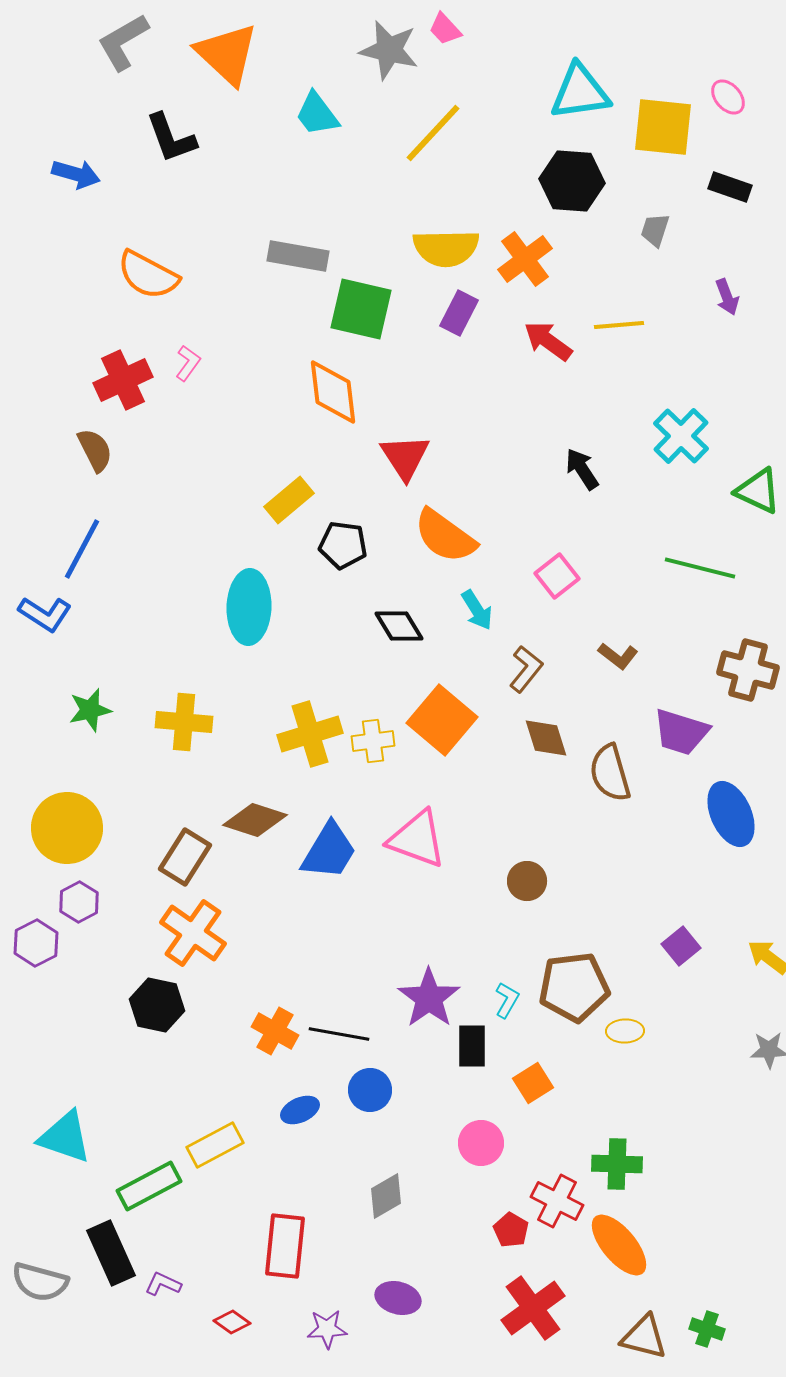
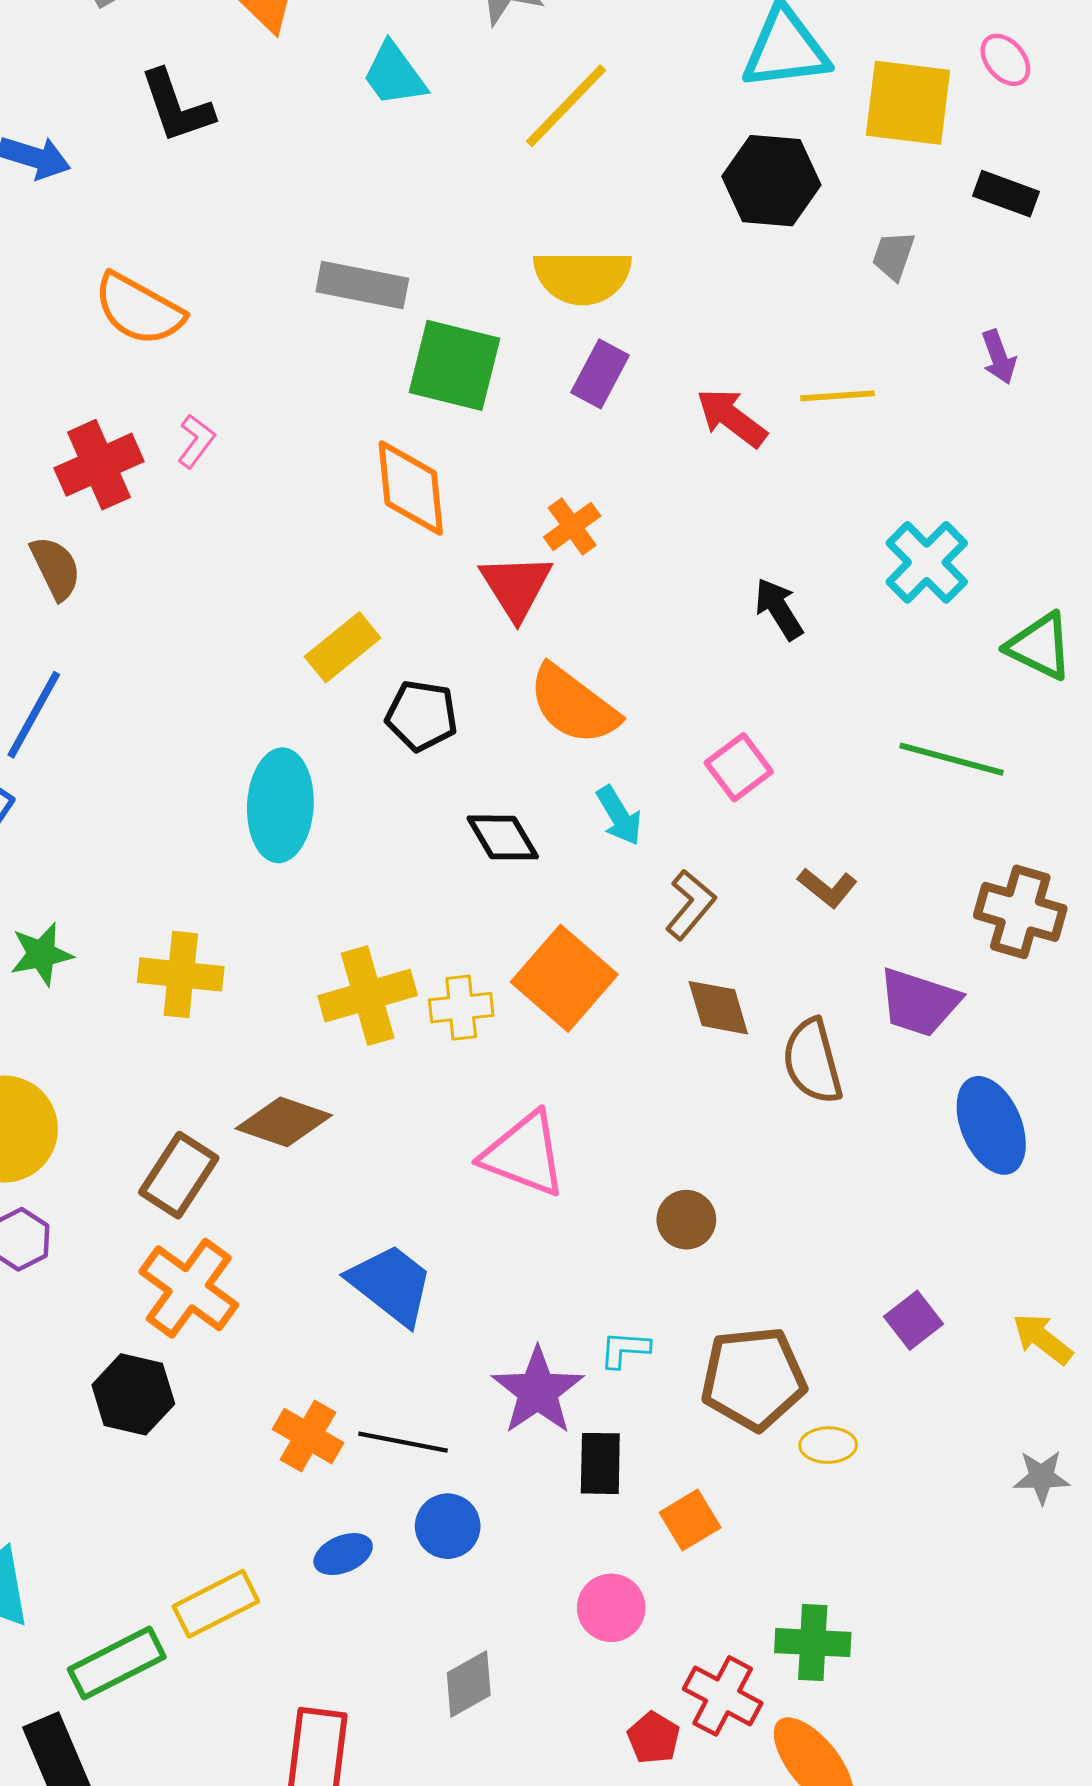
orange cross: (525, 259) -> (572, 526), moved, size x0.7
blue trapezoid: (329, 851) -> (391, 1284), moved, turned -84
cyan L-shape: (507, 1000) -> (625, 1349), moved, turned -117

